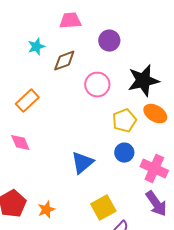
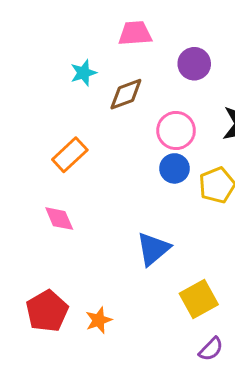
blue circle: (124, 153) -> (174, 168), moved
yellow square: (103, 208) -> (199, 299), moved

